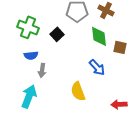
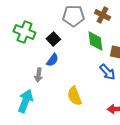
blue semicircle: (31, 55) -> (52, 60), moved, turned -48
blue arrow: (97, 67) -> (107, 72), moved

